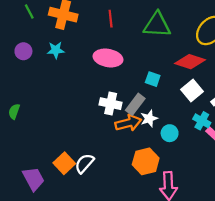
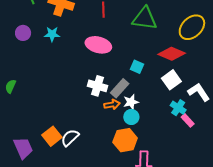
orange arrow: (128, 123) -> (112, 105), size x0.7
cyan circle: (170, 133) -> (131, 117), moved

